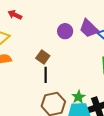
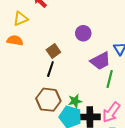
purple trapezoid: (89, 28) -> (100, 61), moved, turned -90

